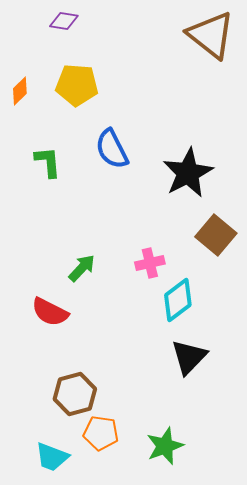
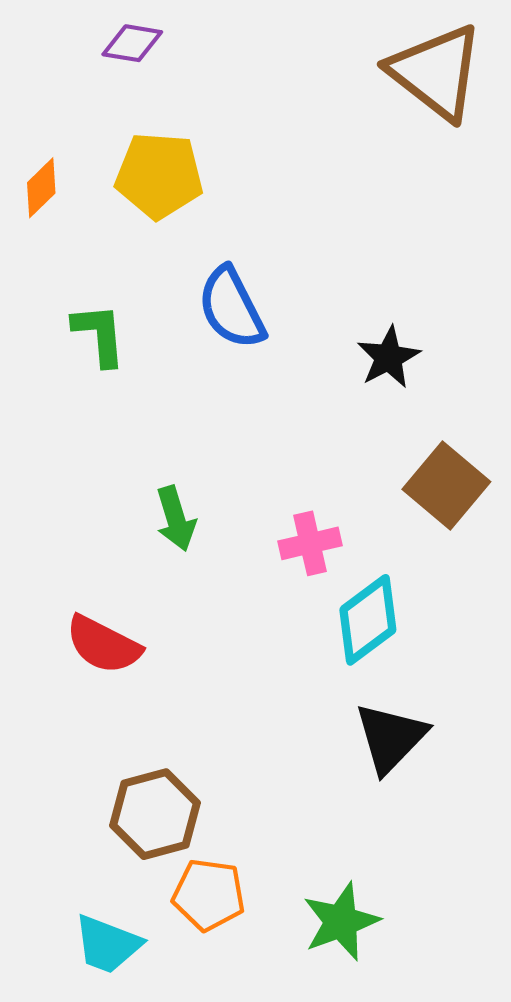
black star: (188, 173) -> (389, 357), size x0.6
green arrow: (82, 268) -> (176, 519), moved, turned 120

